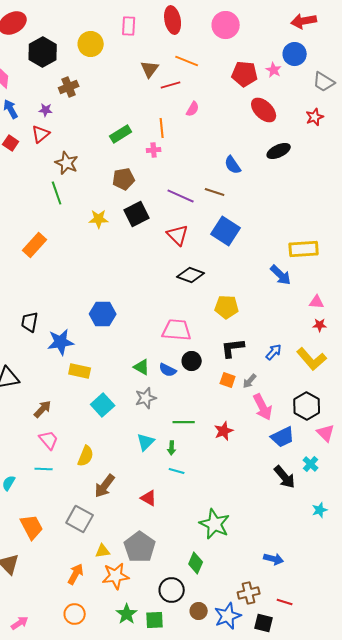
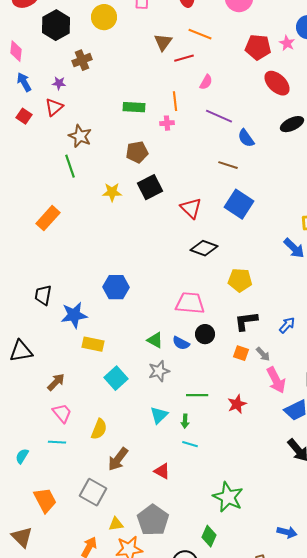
green rectangle: (121, 134) -> (134, 107), turned 35
purple line: (181, 196) -> (219, 116), moved
gray arrow: (250, 381) -> (263, 354), turned -84

